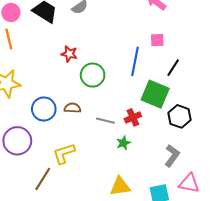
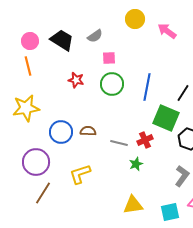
pink square: (157, 40) -> (109, 58), moved
red star: (69, 54) -> (76, 80), moved
green circle: (93, 75) -> (112, 84), moved
brown line: (43, 179) -> (43, 193), moved

